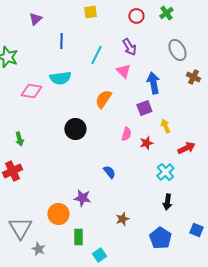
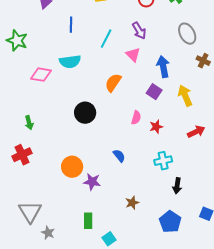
purple square: (144, 108) -> (154, 92), turned -35
yellow arrow: (165, 126) -> (185, 96), moved, size x1.5
cyan cross: (165, 172) -> (163, 161), moved, turned 30
orange circle: (58, 214) -> (72, 167), moved

